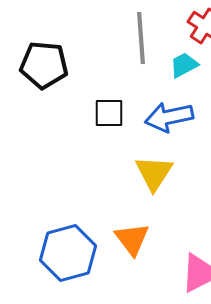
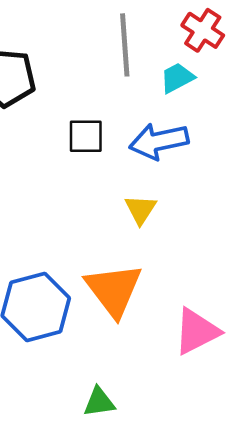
yellow triangle: (154, 173) -> (141, 209), size x0.7
orange triangle: (132, 239) -> (114, 290), size x1.4

